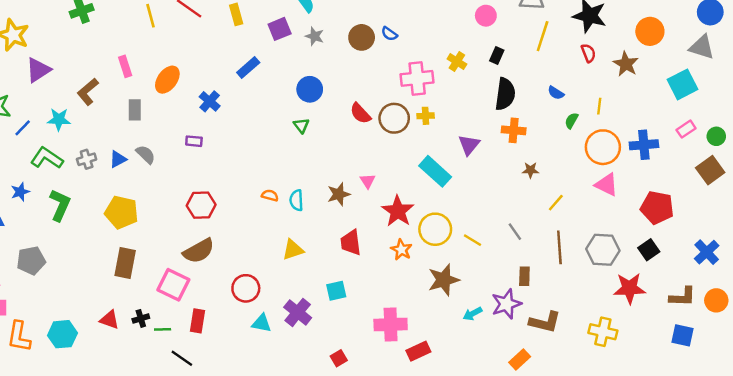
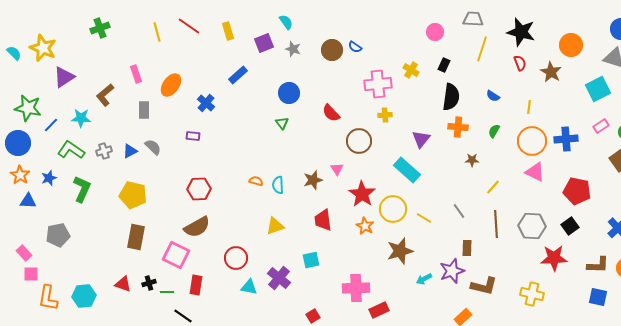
brown circle: (394, 118) -> (359, 141), moved
green semicircle: (572, 121) -> (494, 131), moved
cyan rectangle: (435, 171) -> (407, 170), moved

